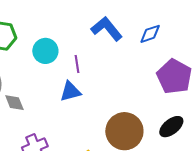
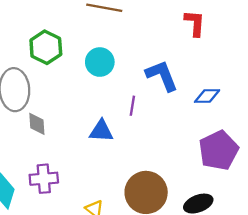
cyan circle: (45, 51) -> (100, 62), moved
purple line: (77, 64) -> (132, 106), moved

